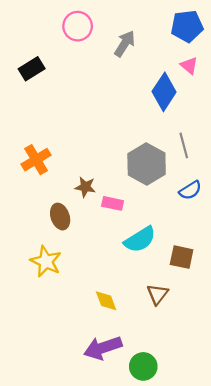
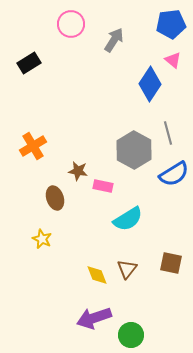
blue semicircle: (190, 190) -> (174, 174), size x1.4
brown square: (182, 257) -> (171, 263), moved
yellow star: (46, 261) -> (42, 239), size x0.7
brown triangle: (157, 294) -> (127, 269), moved

